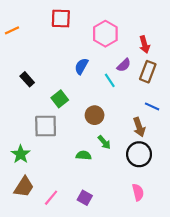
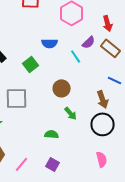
blue semicircle: (81, 66) -> (50, 43), turned -119
brown rectangle: (148, 72) -> (111, 48), turned -72
green square: (60, 99) -> (31, 64), moved
green semicircle: (84, 155) -> (52, 134), moved

